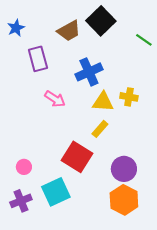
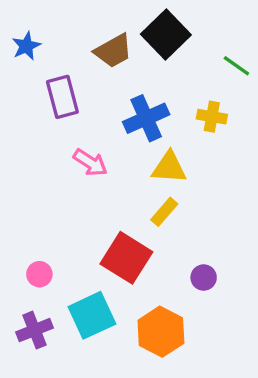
yellow cross: (129, 97) -> (212, 117), moved
purple circle: (124, 169) -> (204, 278), size x0.6
orange hexagon: (124, 200) -> (161, 332), moved

